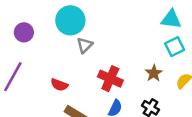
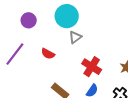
red semicircle: (59, 85) -> (48, 54), moved

